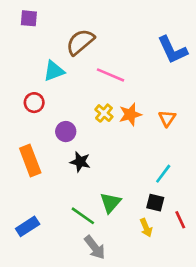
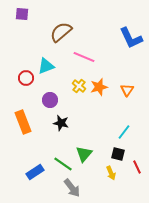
cyan triangle: (54, 71) -> (46, 66), moved
blue rectangle: (28, 226) -> (35, 172), moved

